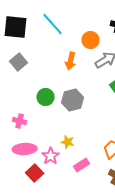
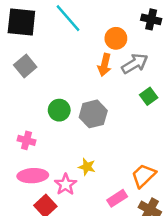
orange arrow: (71, 61) -> (105, 65), moved
pink rectangle: (82, 165) -> (117, 198), moved

